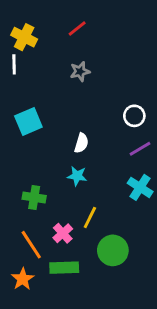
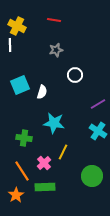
red line: (77, 29) -> (54, 20), turned 48
white circle: (134, 116) -> (75, 75), moved
white semicircle: (81, 143) -> (42, 92), moved
cyan star: (77, 176) -> (54, 123), size x1.5
green circle: (113, 250) -> (92, 176), moved

